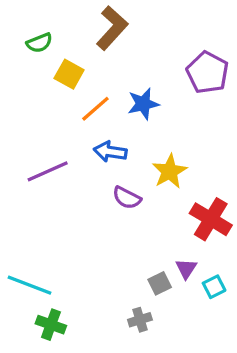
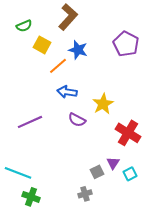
blue star: (143, 104) -> (78, 50), moved, turned 30
purple line: (48, 171) -> (30, 122), moved

